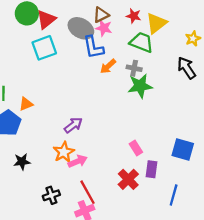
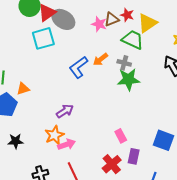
brown triangle: (101, 15) -> (112, 19), moved
gray ellipse: (81, 28) -> (63, 19), moved
blue L-shape: (93, 47) -> (79, 67), moved, turned 60

